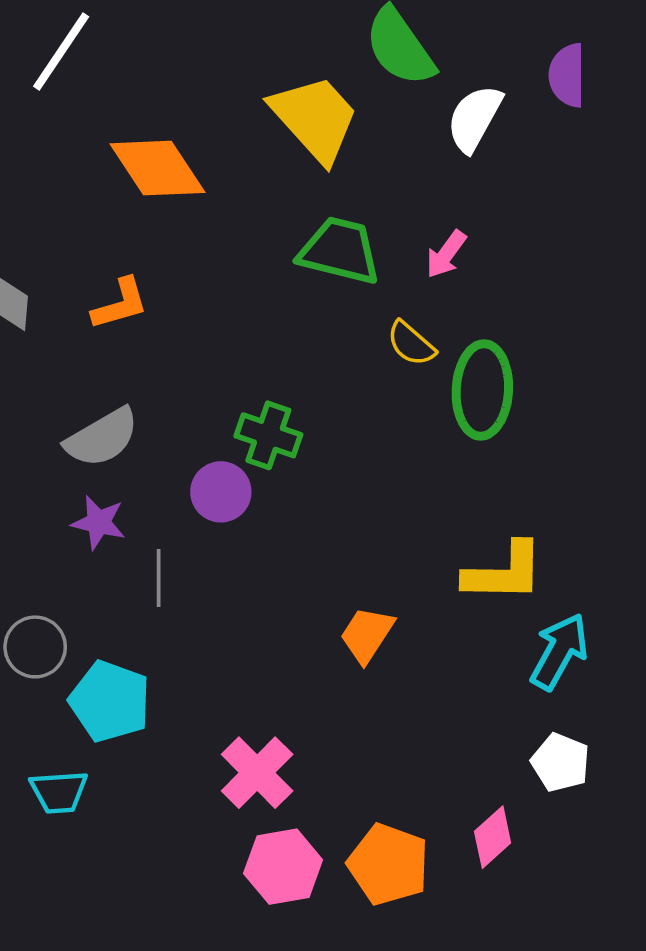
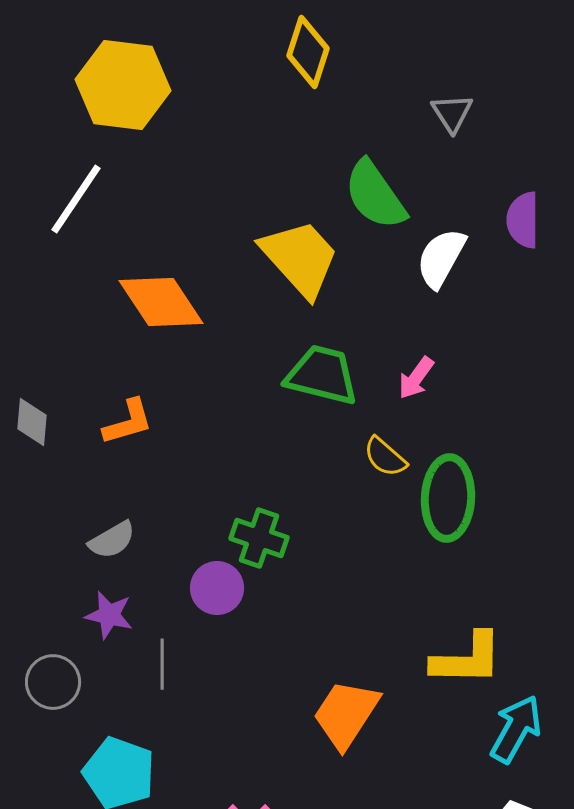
gray semicircle: (102, 438) -> (112, 540), size x0.7
orange trapezoid: (367, 635) -> (346, 714), size x1.4
gray circle: (35, 647) -> (53, 682), moved

